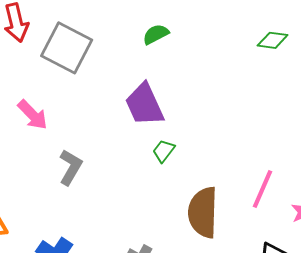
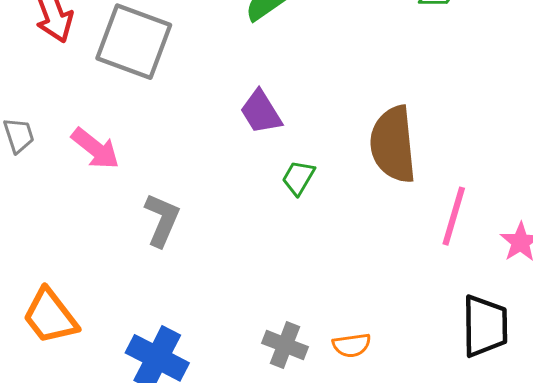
purple trapezoid: (144, 105) -> (261, 112), size x0.7
brown semicircle: (203, 212) -> (393, 144), moved

